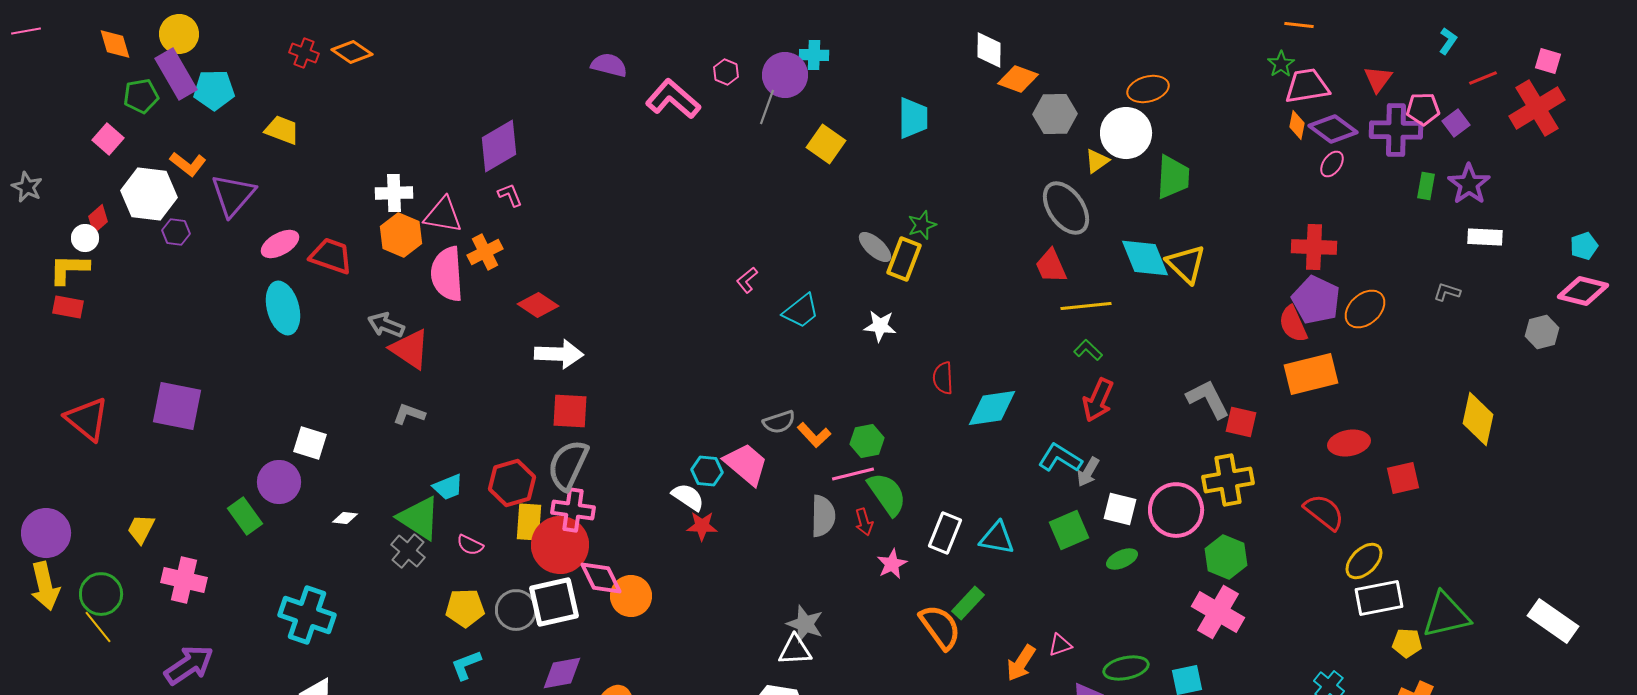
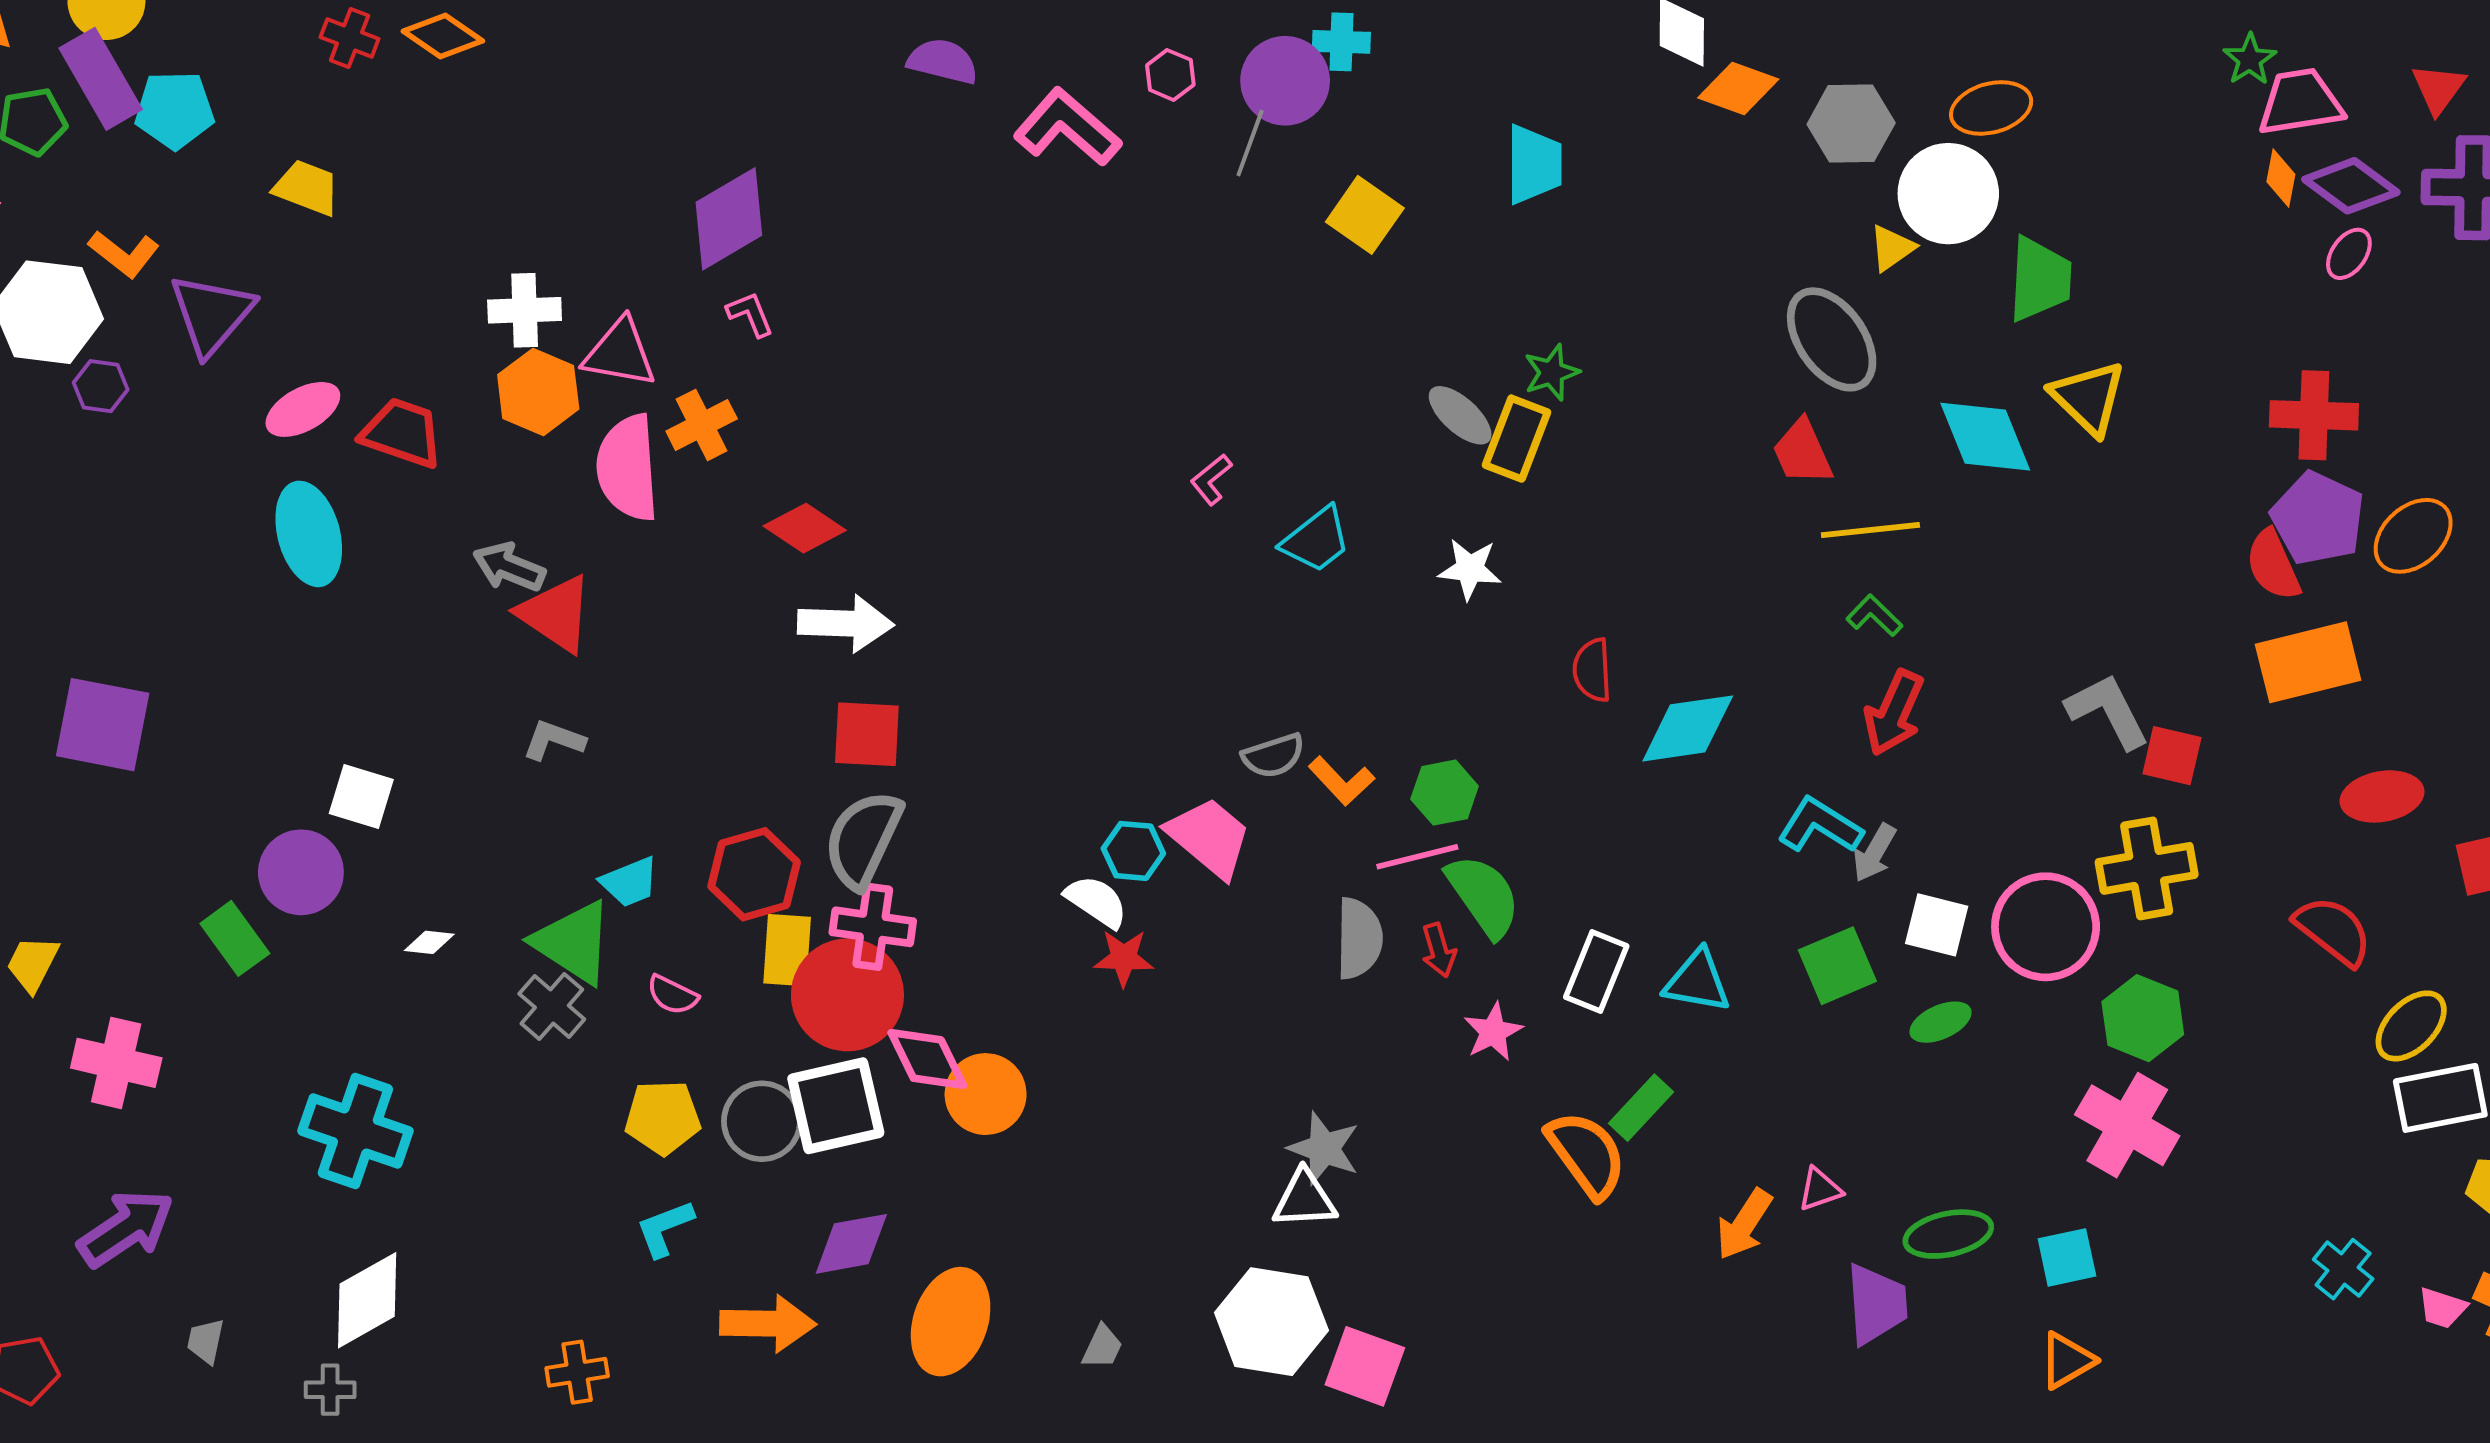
gray hexagon: (1055, 114) -> (1851, 124), moved
yellow triangle: (1186, 264) -> (2088, 398), moved

